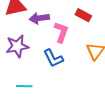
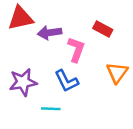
purple star: (17, 46) -> (23, 82), moved
cyan line: (24, 86) -> (51, 109), moved

